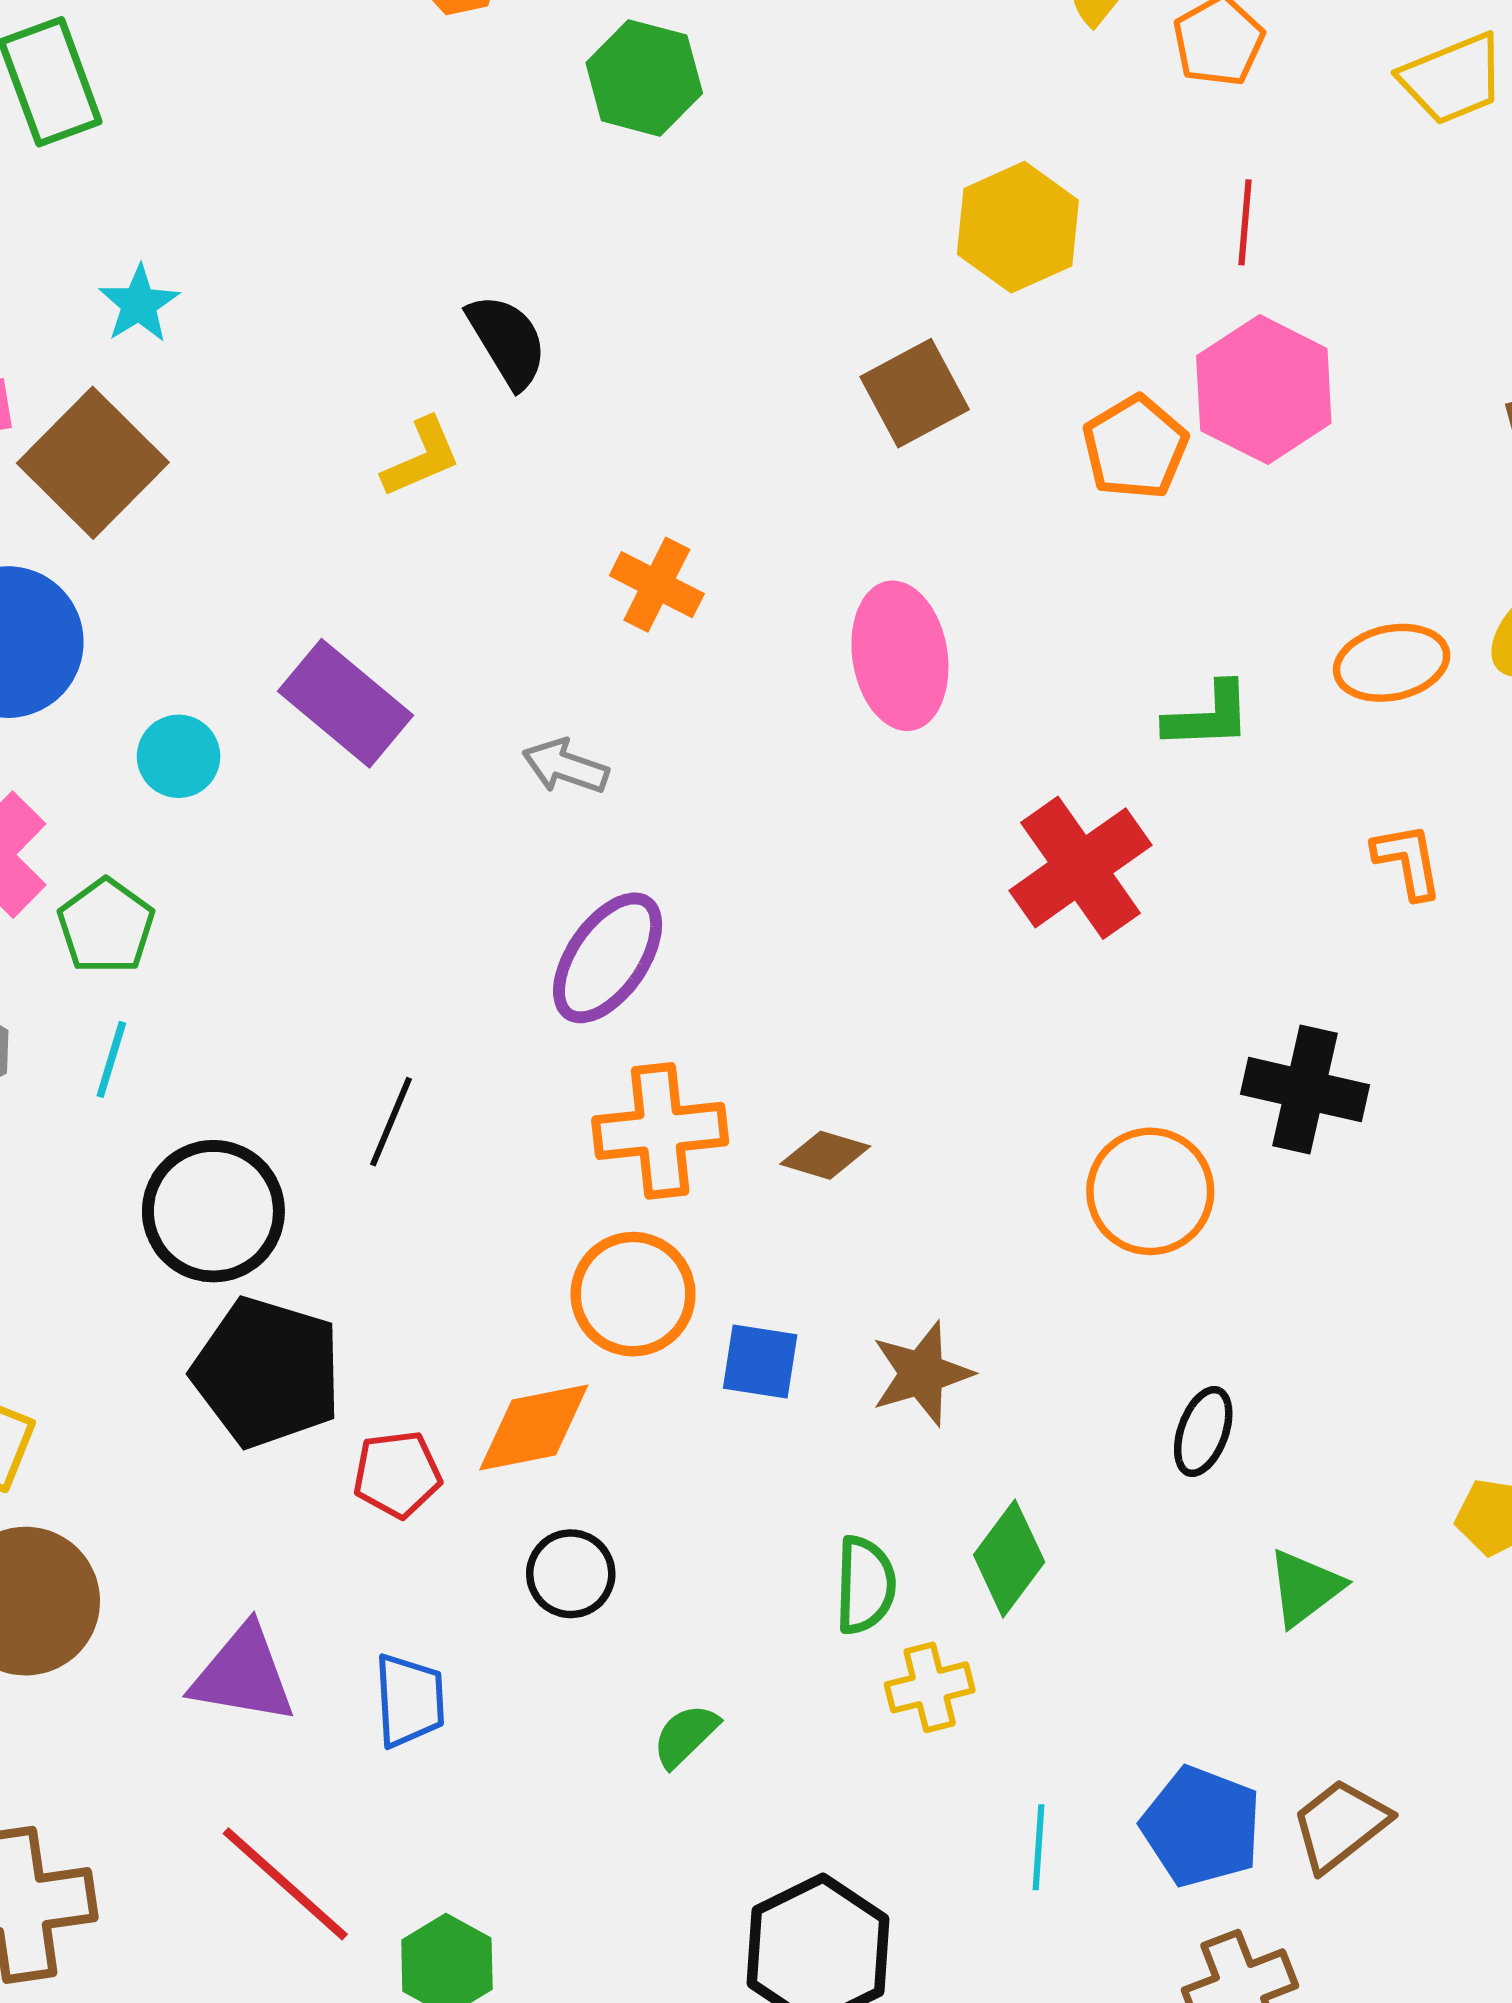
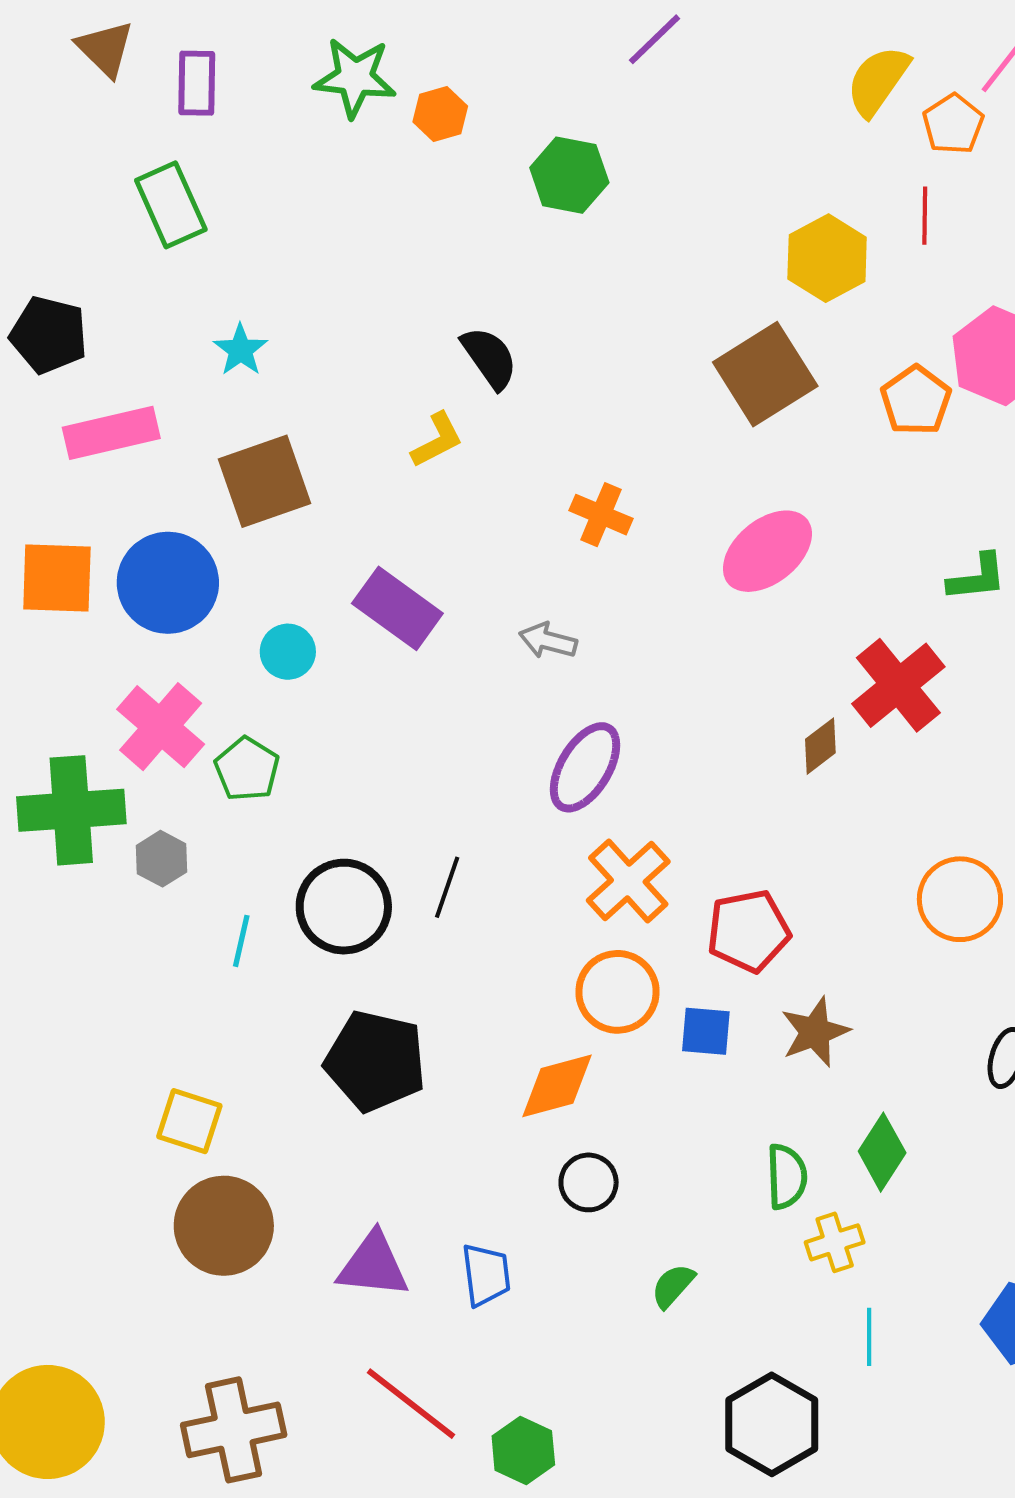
red line: (1245, 222) -> (925, 216), moved
brown square: (915, 393) -> (765, 374), size x1.4
brown square: (93, 463) -> (264, 481), moved, turned 30
pink ellipse: (900, 656) -> (767, 551), turned 64
cyan line: (111, 1059) -> (241, 941), moved
orange cross: (660, 1131) -> (628, 881), turned -32
brown diamond: (825, 1155) -> (820, 746), moved, turned -50
black circle: (213, 1211) -> (344, 907), moved
red pentagon: (397, 1474) -> (748, 931), moved, size x1.4
cyan line: (1039, 1847) -> (869, 1337), moved

